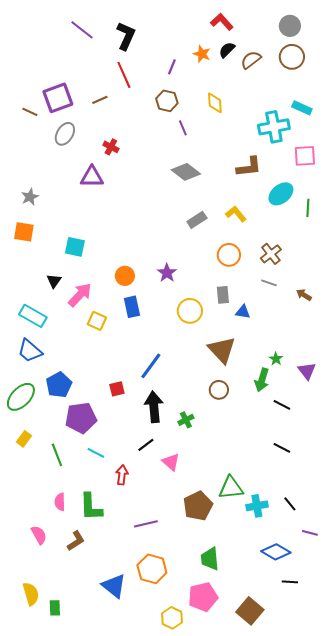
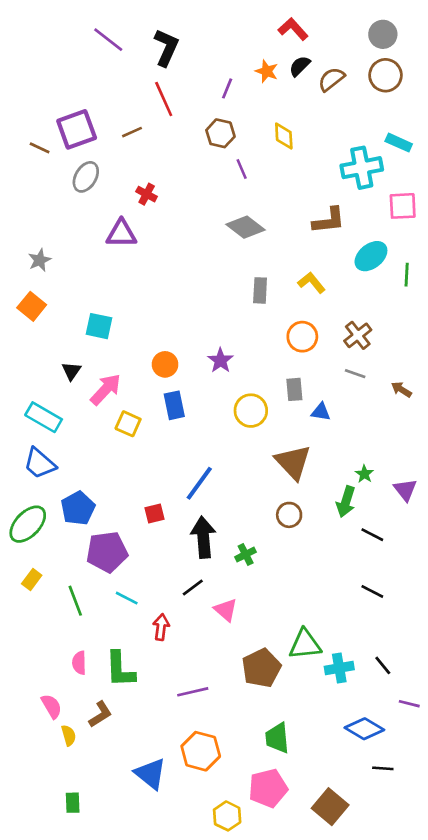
gray rectangle: (197, 220) -> (260, 290), turned -54
orange square: (24, 232) -> (32, 306), turned 30
yellow semicircle: (31, 594) -> (69, 735), moved, size x0.7

